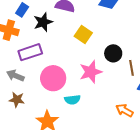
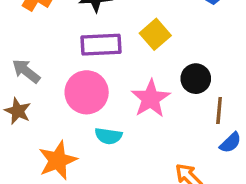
purple rectangle: (30, 52) -> (101, 45), moved
pink star: (91, 72) -> (151, 99), turned -30

